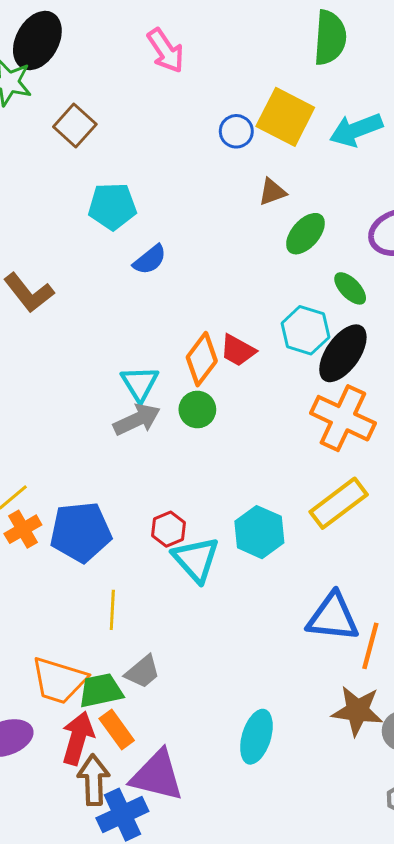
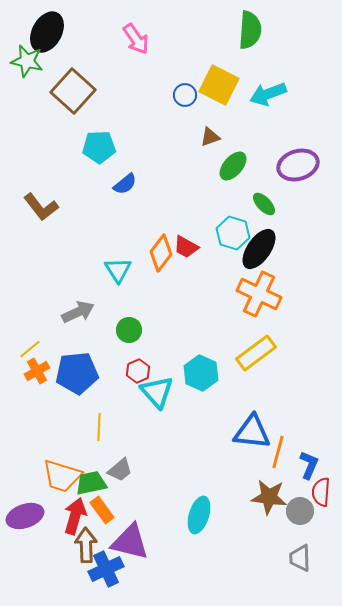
brown square: (75, 126) -> (73, 91), size x1.5
green circle: (197, 410) -> (129, 330), moved
gray arrow: (137, 420) -> (78, 312), moved

